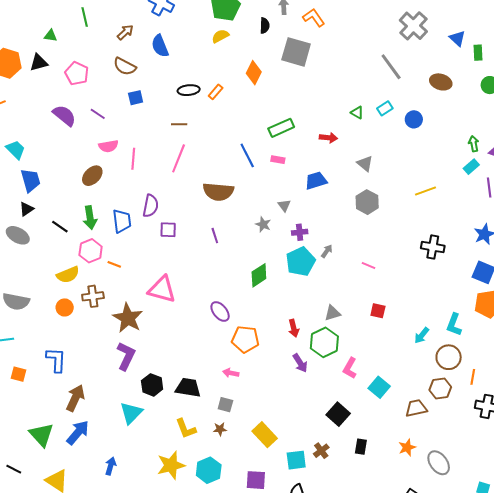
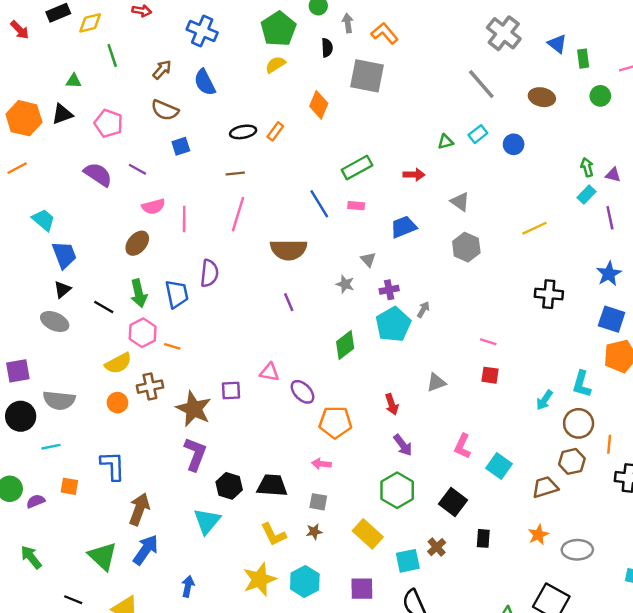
green triangle: (357, 113) -> (446, 142), turned -40
purple square: (168, 230) -> (231, 390), moved
pink line: (369, 266) -> (488, 342), moved
pink triangle: (162, 289) -> (269, 372), moved, size x0.6
green hexagon: (324, 342) -> (397, 490), moved
gray ellipse: (439, 463) -> (577, 550), turned -50

